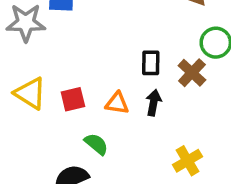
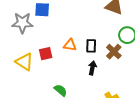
red square: (73, 99) -> (46, 54), moved
orange triangle: (117, 103) -> (70, 45), moved

